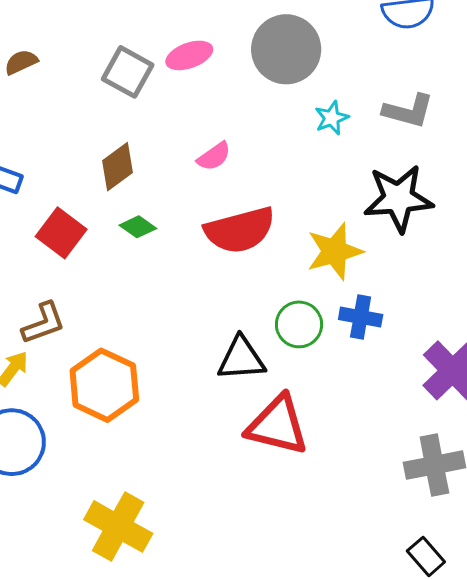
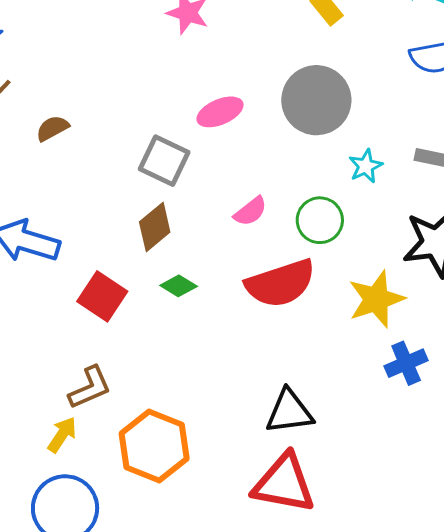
gray square: (128, 72) -> (164, 161), moved
blue cross: (361, 317) -> (406, 363), turned -30
green circle: (299, 324) -> (320, 220), moved
red triangle: (277, 425) -> (284, 483), moved

